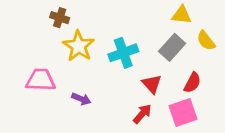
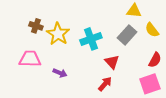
brown cross: (60, 18) -> (36, 26), moved
red semicircle: (192, 83) -> (155, 60), moved
pink square: (183, 112) -> (150, 84), moved

